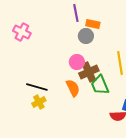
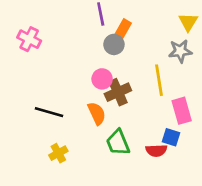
orange rectangle: (93, 24) -> (123, 29), turned -72
green trapezoid: (100, 85) -> (118, 143), moved
yellow cross: (39, 102) -> (58, 153), moved

